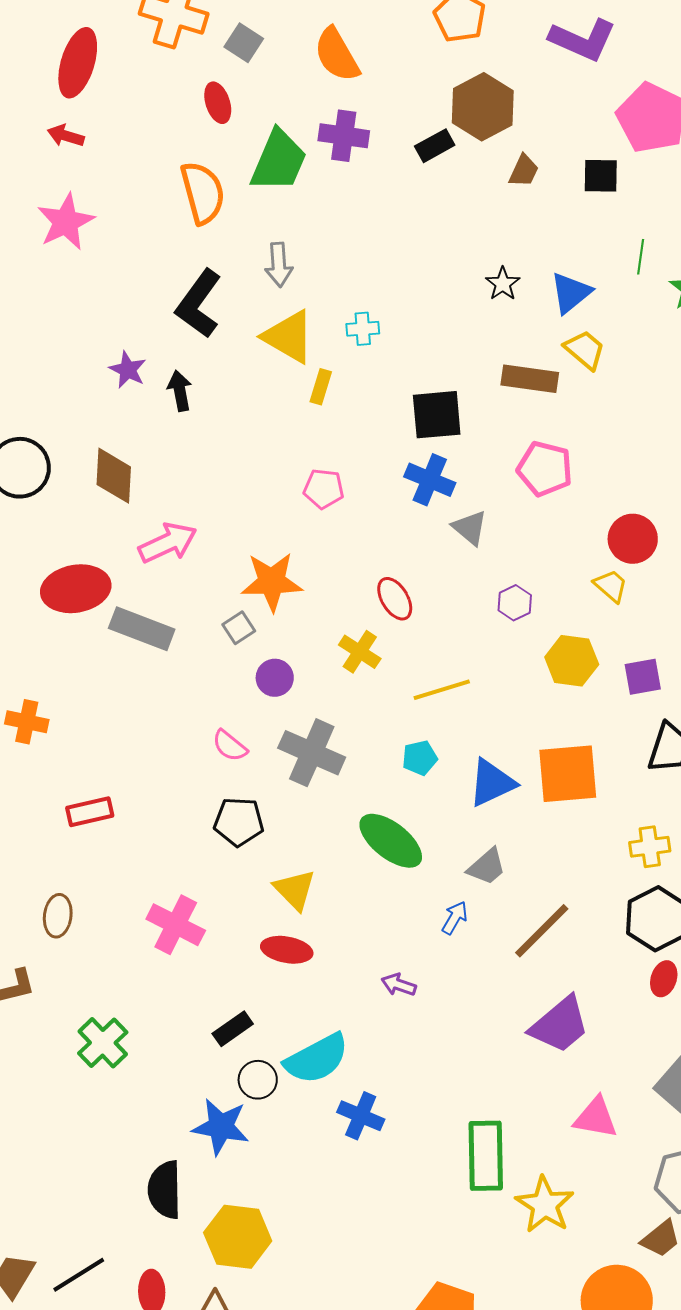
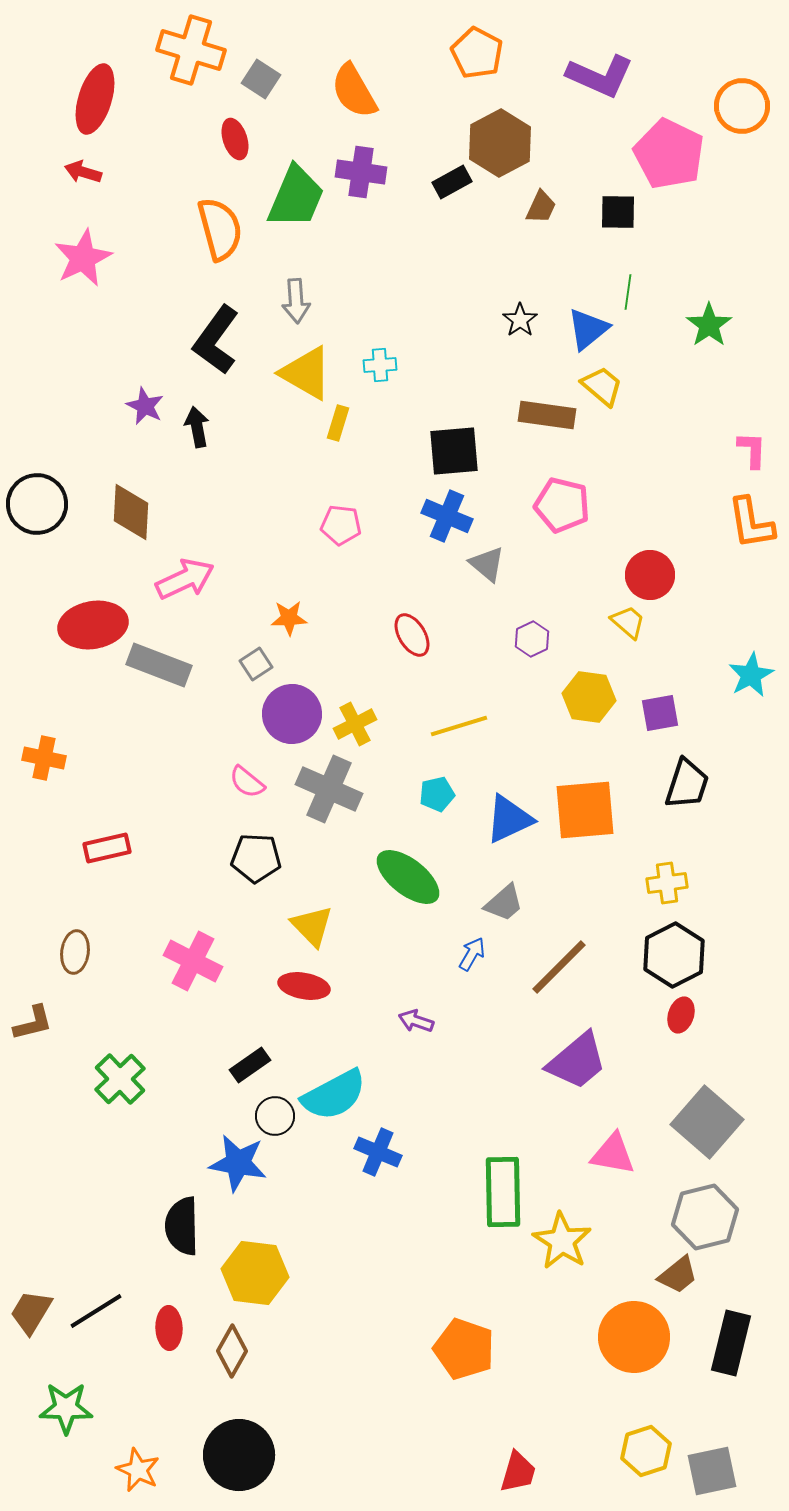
green line: (641, 257) -> (628, 292), moved
orange star: (272, 582) -> (289, 618), size x0.6
yellow cross: (360, 652) -> (355, 724), moved, turned 30
purple circle: (275, 678) -> (292, 714), size x1.6

